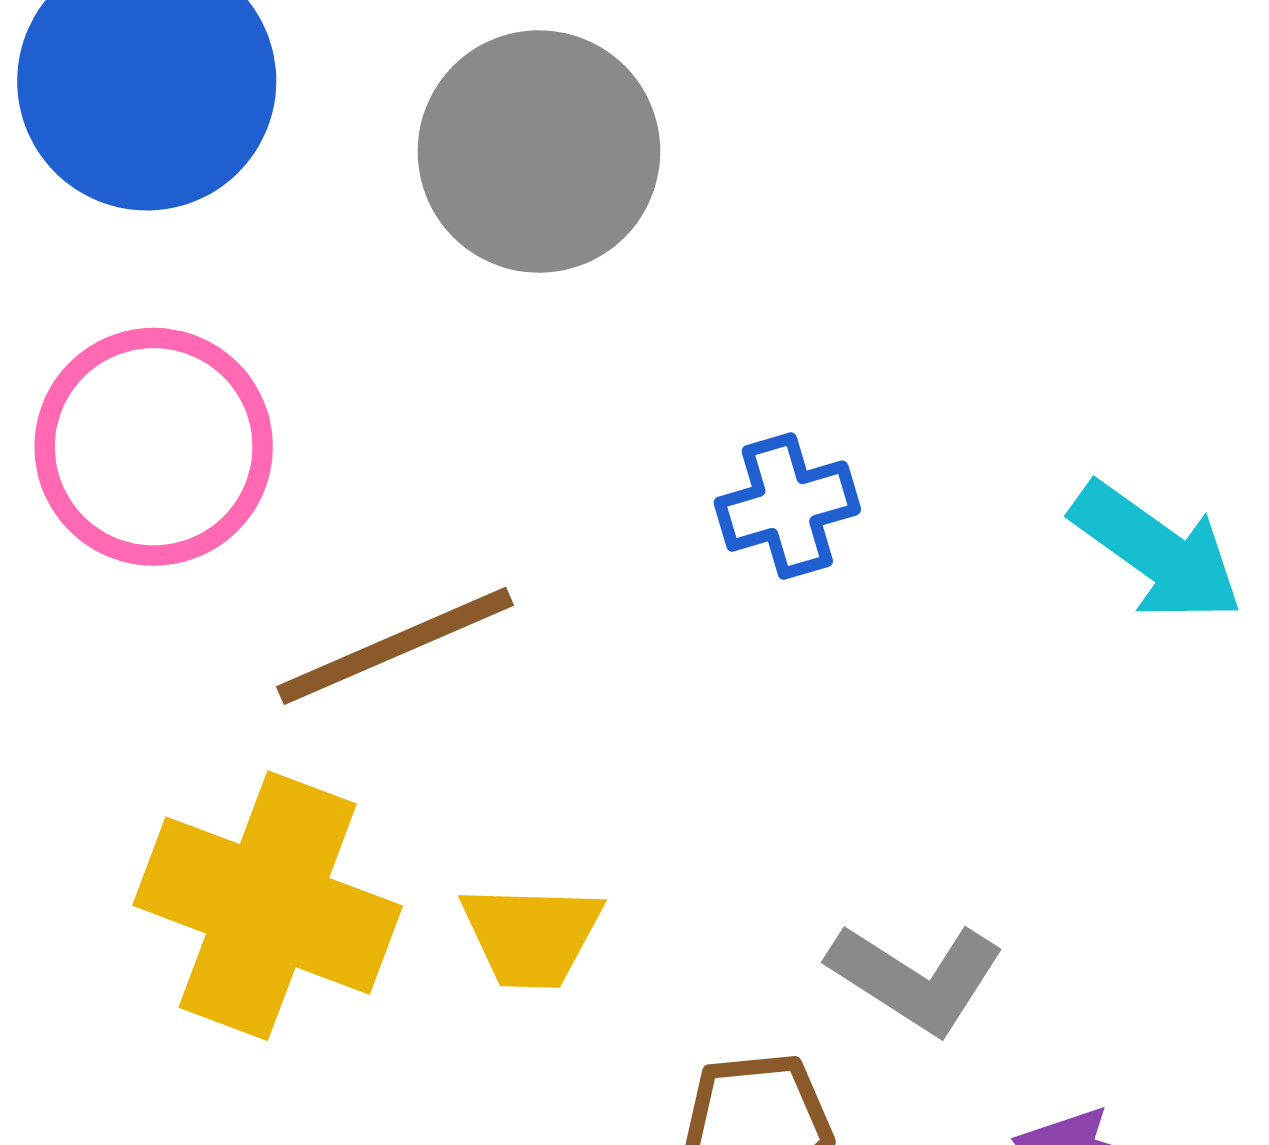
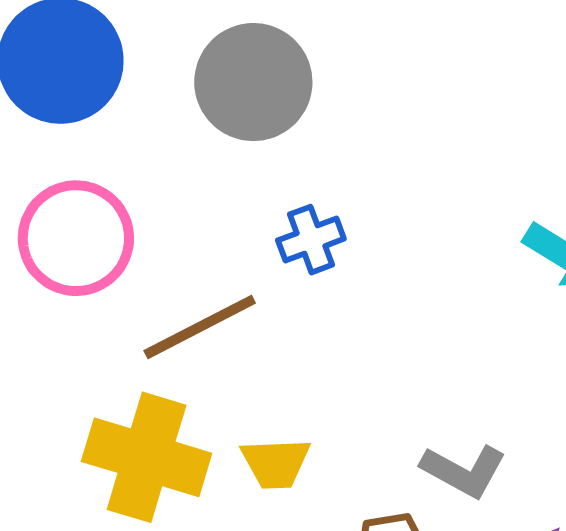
blue cross: (787, 506) -> (311, 240), moved

